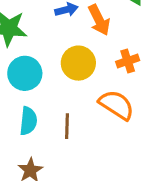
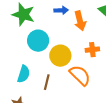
yellow circle: (78, 63) -> (60, 56), moved
cyan circle: (25, 73) -> (38, 41), moved

